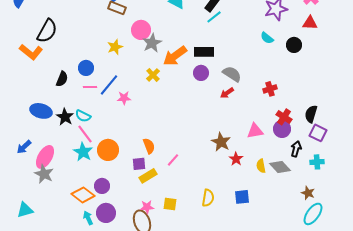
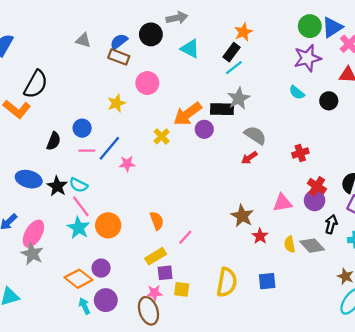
gray star: (152, 43) -> (239, 98), moved
purple circle: (201, 73) -> (204, 129), moved
purple square: (139, 164) -> (165, 273), moved
yellow semicircle: (208, 198) -> (227, 282), size x1.4

